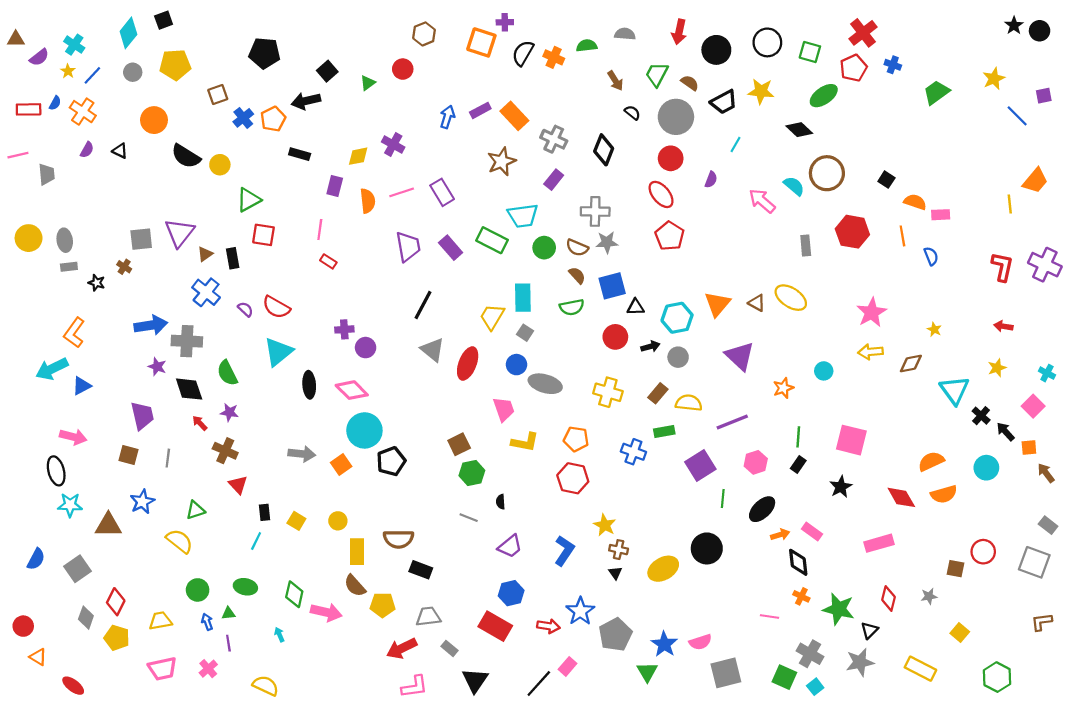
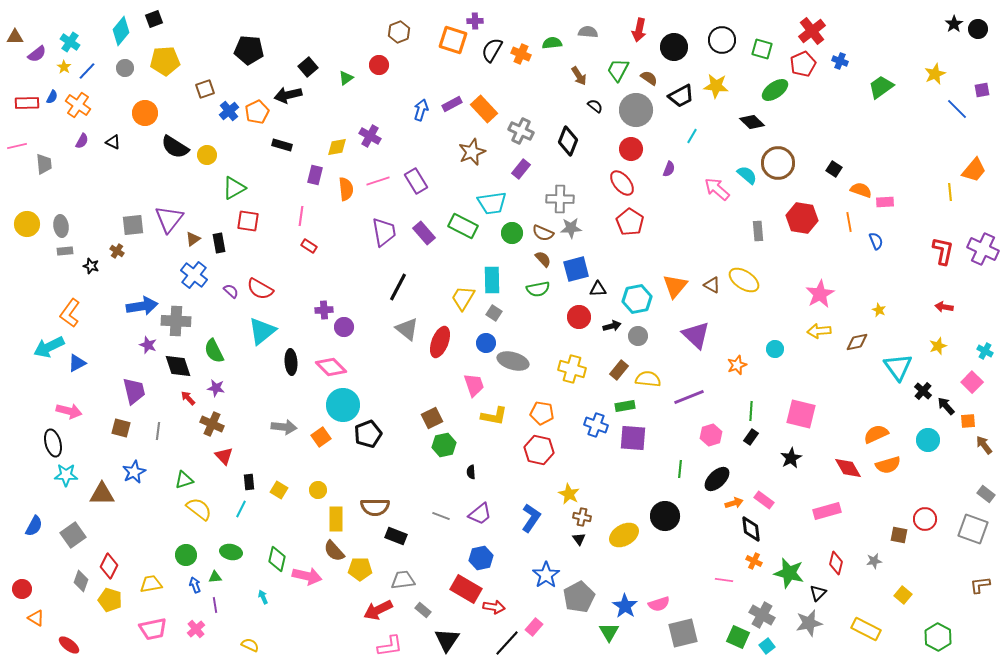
purple square: (700, 466) -> (633, 438), moved, turned 36
gray line: (469, 518) -> (441, 516), moved
yellow semicircle: (179, 541) -> (199, 509), moved
red arrow: (548, 626) -> (494, 607), moved
yellow semicircle: (266, 686) -> (250, 645), size x0.7

